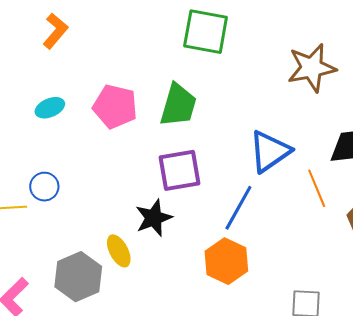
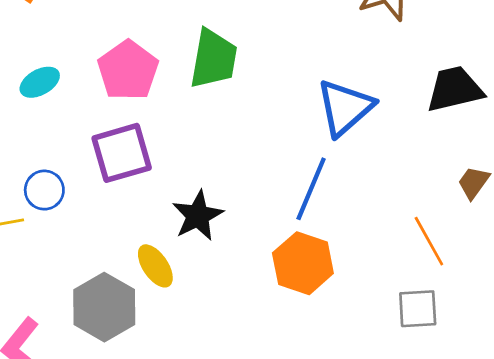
pink pentagon: (115, 106) -> (128, 70), turned 30
purple square: (179, 170) -> (122, 153), moved
orange line: (317, 188) -> (429, 241), moved

